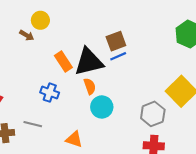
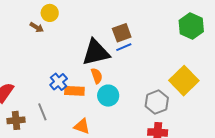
orange rectangle: (63, 62) -> (74, 91), moved, turned -54
blue cross: (50, 93) -> (59, 82), turned 30
gray line: (33, 124) -> (42, 112), turned 54

